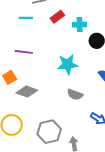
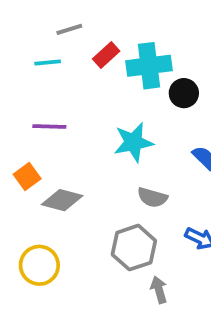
cyan cross: (80, 25) -> (149, 66), size x1.6
gray hexagon: (49, 132) -> (134, 248), moved

